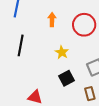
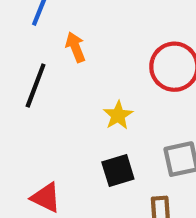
orange arrow: (52, 20) -> (75, 47), moved, turned -32

